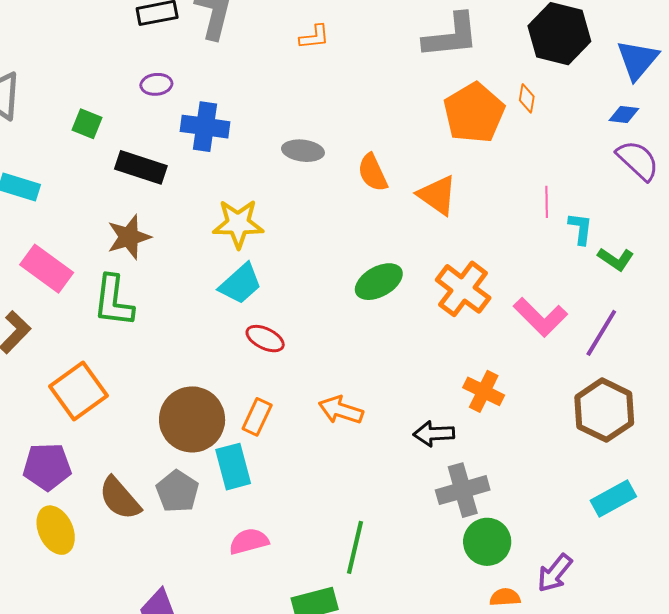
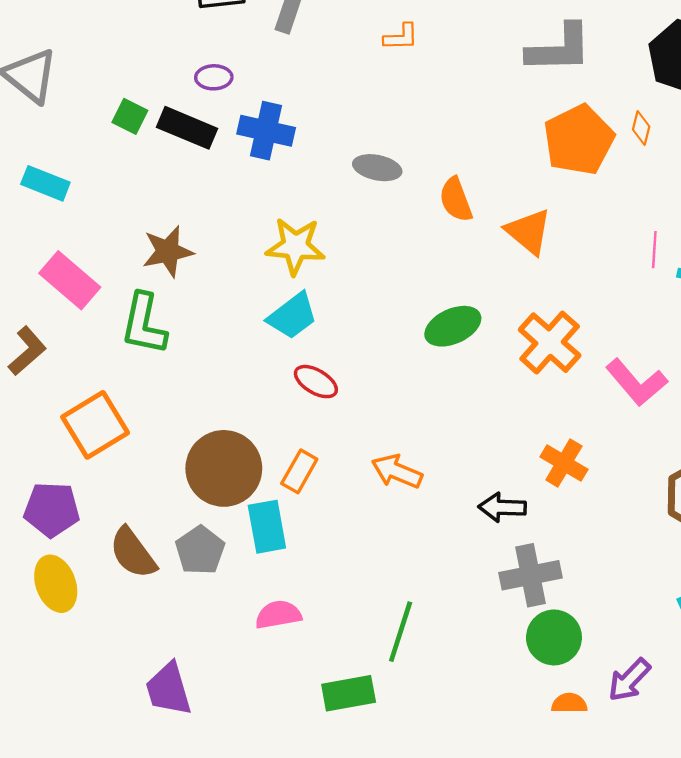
black rectangle: (141, 167) -> (187, 128), moved

